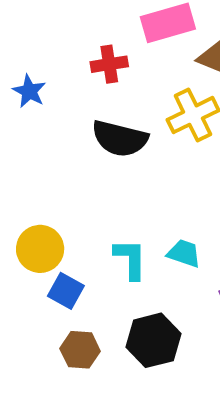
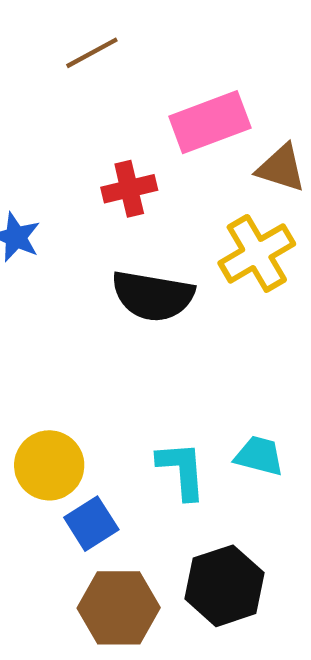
blue square: (66, 291) -> (91, 524), turned 33
brown hexagon: (80, 350) -> (119, 608), size x1.4

